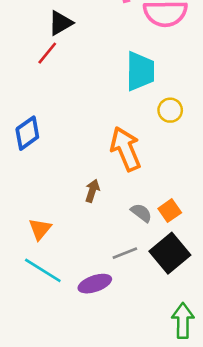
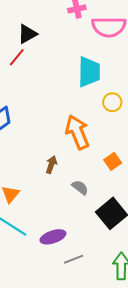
orange square: (170, 211) -> (113, 161), moved
gray semicircle: (141, 213) -> (80, 187), moved
gray line: (125, 253) -> (74, 259), moved

